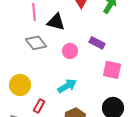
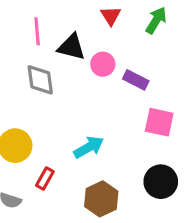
gray diamond: (36, 43) -> (40, 80), turned 30
pink circle: (70, 51) -> (103, 64), moved

